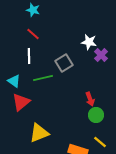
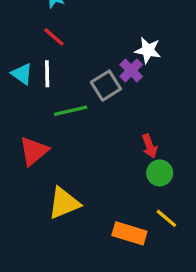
purple cross: (101, 55) -> (131, 70), moved
cyan triangle: (14, 81) -> (22, 74), moved

